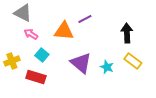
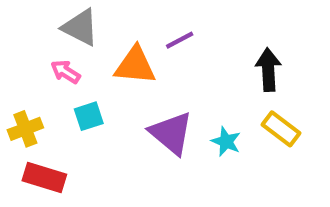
gray triangle: (23, 13) -> (80, 27), moved
cyan square: (42, 55) -> (89, 116), turned 32
red rectangle: (36, 77) -> (44, 177), moved

